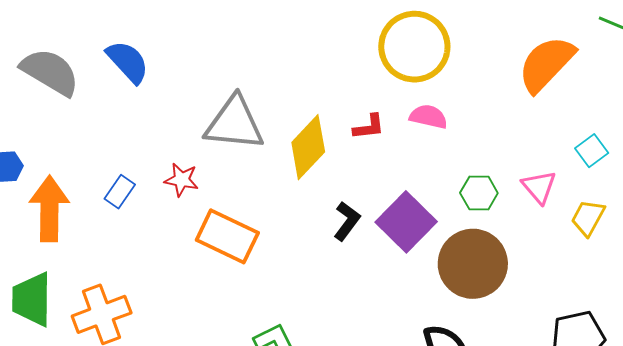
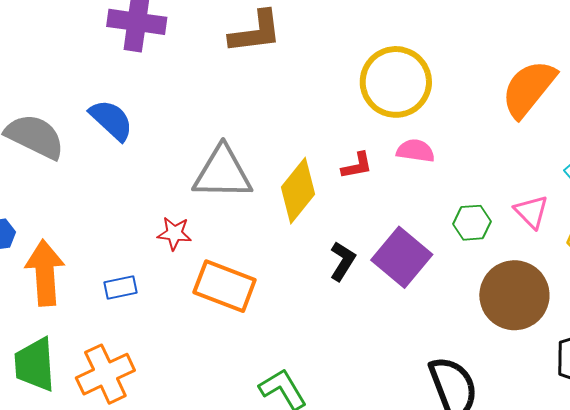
blue rectangle: (120, 192) -> (121, 287), moved, turned 48
brown circle: (473, 264) -> (514, 295), moved

